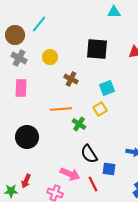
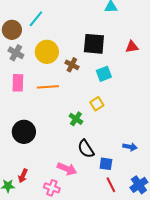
yellow circle: (50, 57) -> (47, 52), size x1.5
brown cross: (71, 79) -> (72, 65), moved
cyan square: (107, 88) -> (104, 74), moved
orange line: (61, 109) -> (48, 87), moved
red line: (93, 184) -> (111, 185), moved

